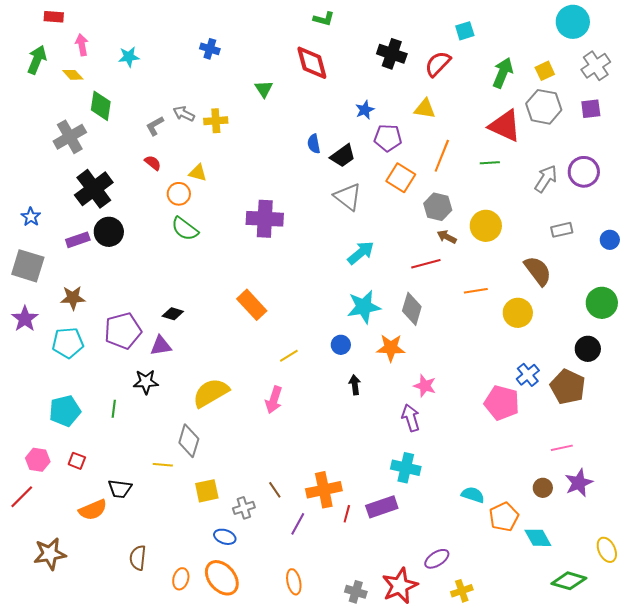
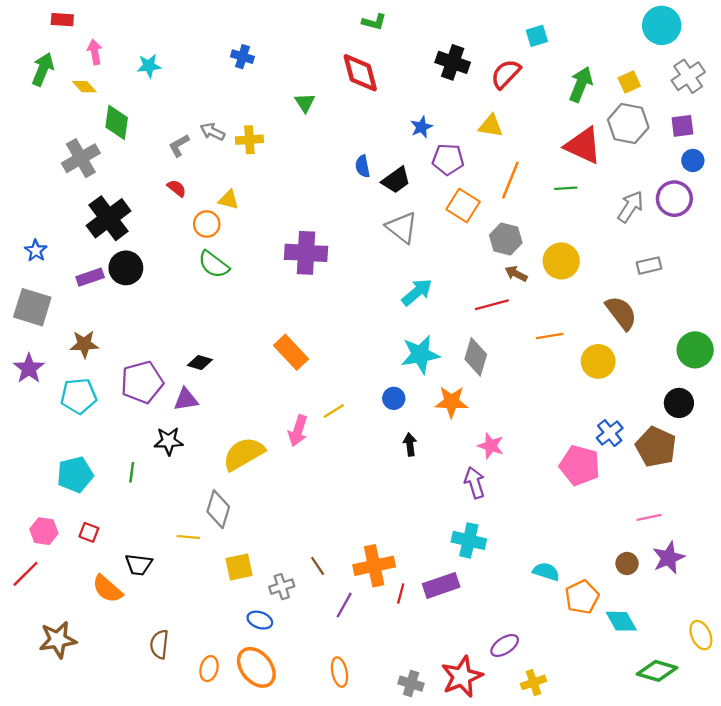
blue circle: (610, 240) -> (693, 160), moved
pink arrow: (274, 400) -> (298, 431), moved
orange semicircle: (93, 510) -> (107, 589), turned 64

